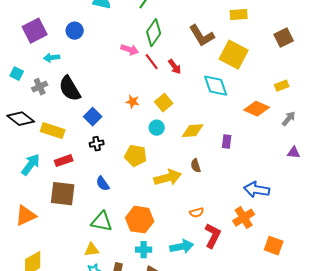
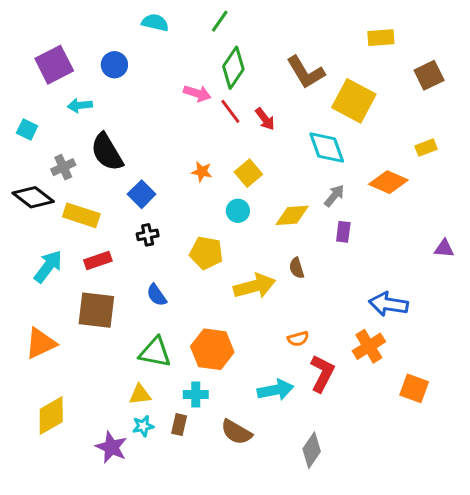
yellow rectangle: (239, 15) -> (381, 38), moved
gray cross: (40, 87) -> (63, 167), moved
gray arrow: (289, 119) -> (334, 196), moved
cyan cross: (144, 250) -> (196, 394), moved

